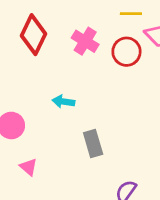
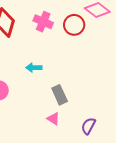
pink triangle: (28, 167) -> (53, 119), moved

